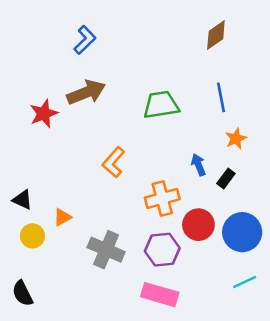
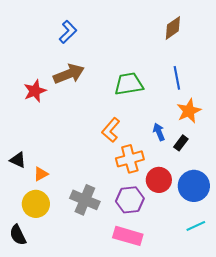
orange star: (236, 139) -> (189, 111), size x1.4
orange L-shape: (114, 162) -> (111, 130), moved
orange triangle: (62, 217) -> (41, 174), moved
yellow circle: (32, 236) -> (36, 204), moved, size x1.4

